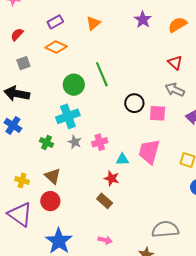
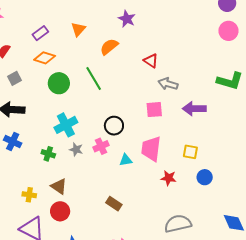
orange semicircle: (178, 25) -> (109, 47), moved
red triangle: (175, 63) -> (151, 61), moved
green circle: (74, 85) -> (59, 83), moved
black circle: (134, 103) -> (114, 126), moved
red star: (112, 178) -> (169, 178), moved

